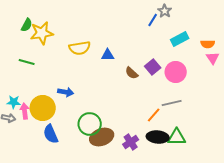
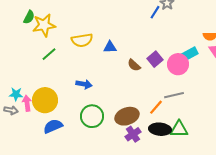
cyan rectangle: (180, 39) -> (189, 54), moved
green line: (27, 62) -> (49, 54), moved, turned -56
blue arrow: (66, 92) -> (84, 84), moved
blue semicircle: (51, 134) -> (53, 126), turned 90
brown ellipse: (102, 137) -> (127, 116), moved

